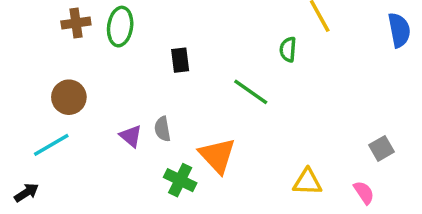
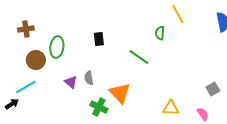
brown cross: (76, 23) -> (26, 29), moved
green ellipse: (120, 27) -> (57, 47), moved
black arrow: (26, 193) -> (12, 104), moved

